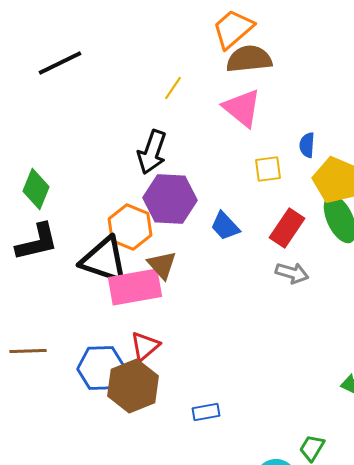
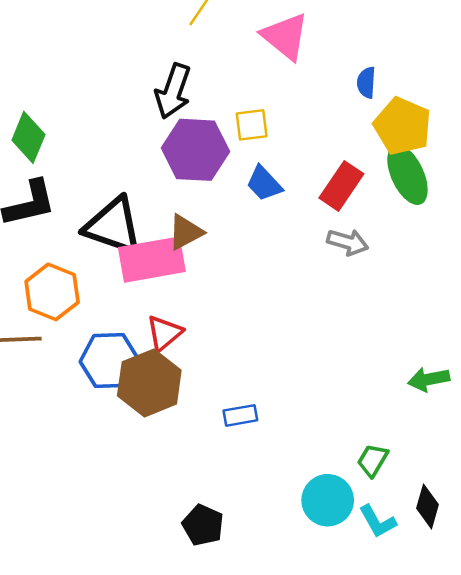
yellow square: (268, 169) -> (252, 125), moved
orange hexagon: (130, 227) -> (52, 292), moved
brown triangle: (162, 265) -> (186, 232), turned 44

